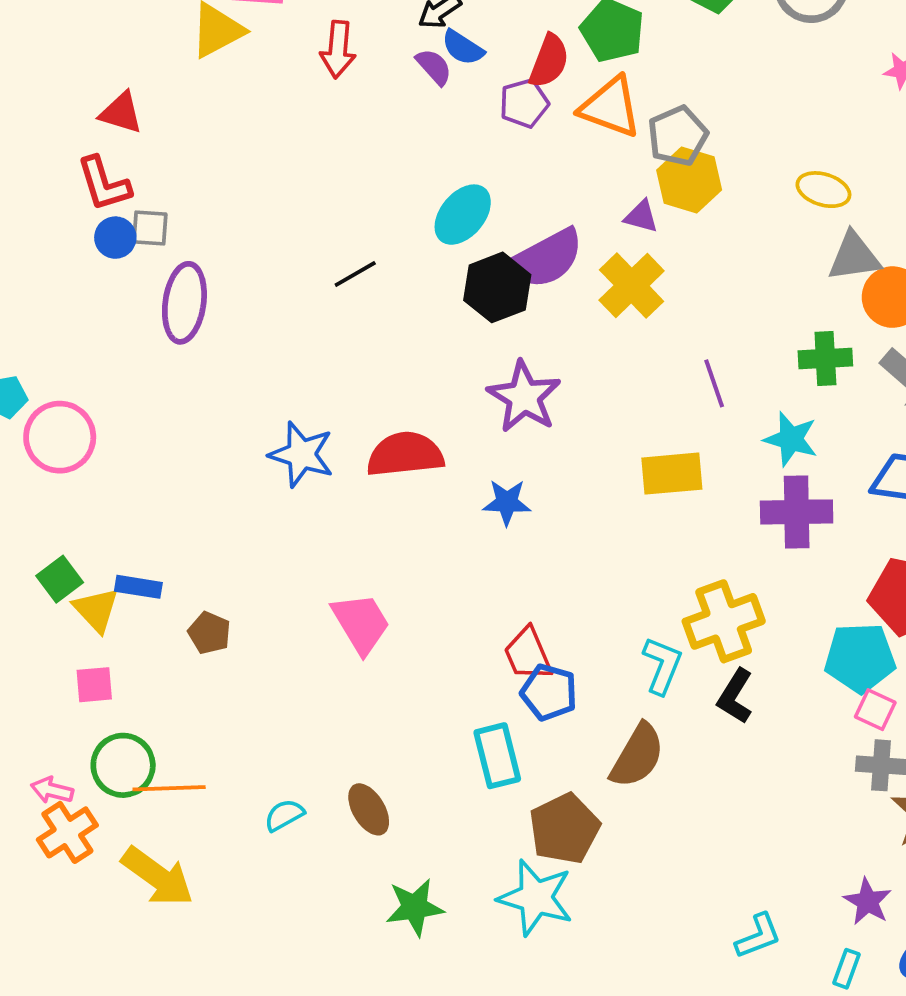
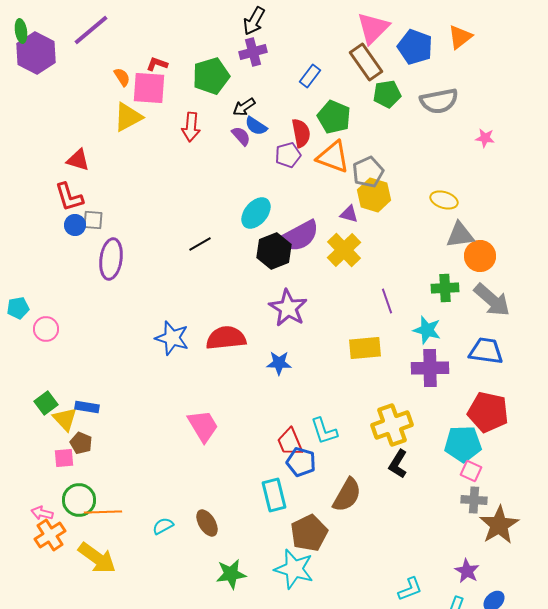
red semicircle: (549, 61) -> (301, 133), turned -32
pink circle: (60, 437) -> (46, 329), size x0.7
brown pentagon: (209, 633) -> (81, 443), moved
cyan L-shape: (662, 665) -> (324, 431), moved, turned 140

